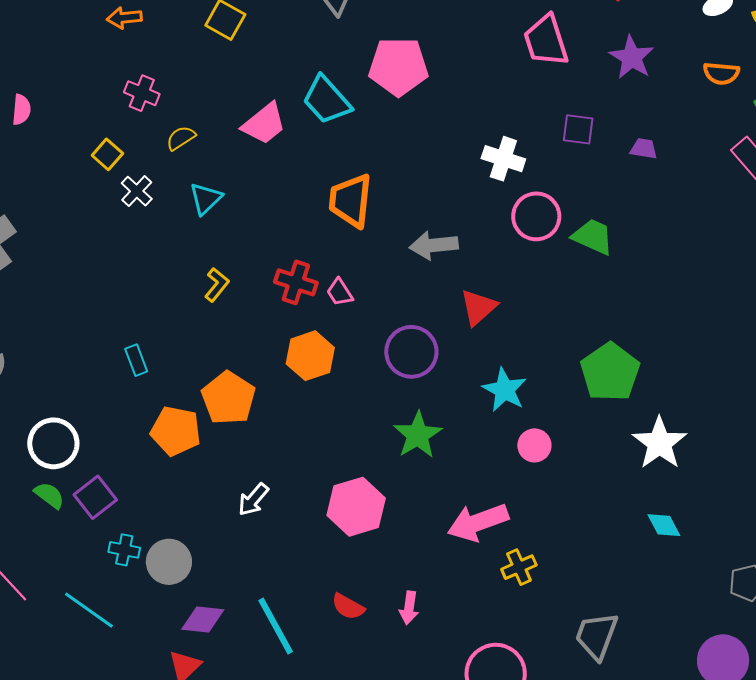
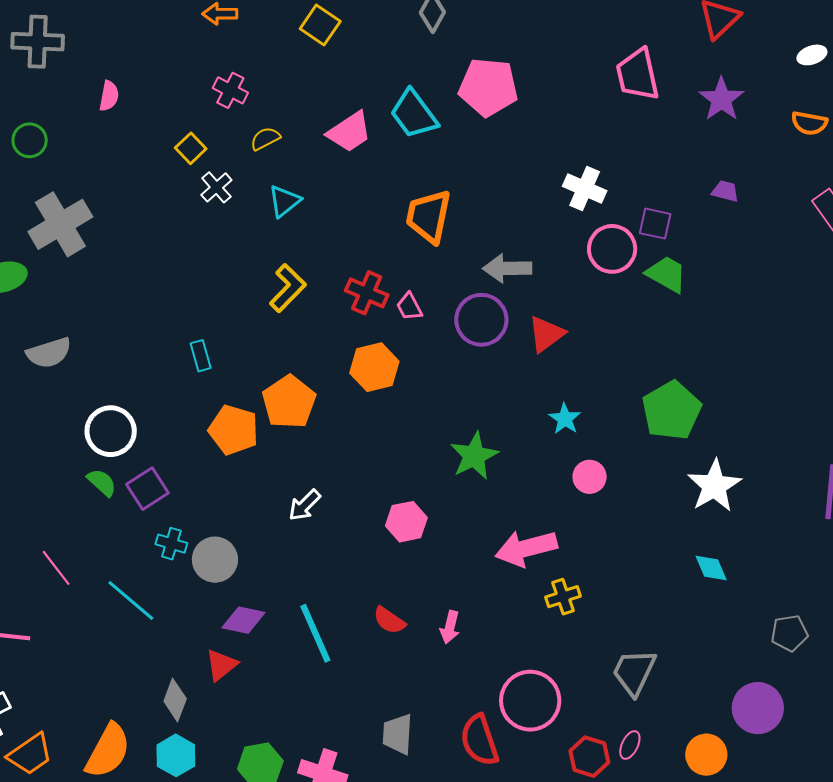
purple square: (578, 129) -> (655, 224), moved
yellow L-shape: (217, 285) -> (288, 288), size x1.4
purple circle: (411, 352) -> (481, 320), moved
cyan star: (505, 390) -> (565, 419), size x0.7
pink hexagon: (356, 507) -> (406, 522), size x0.7

